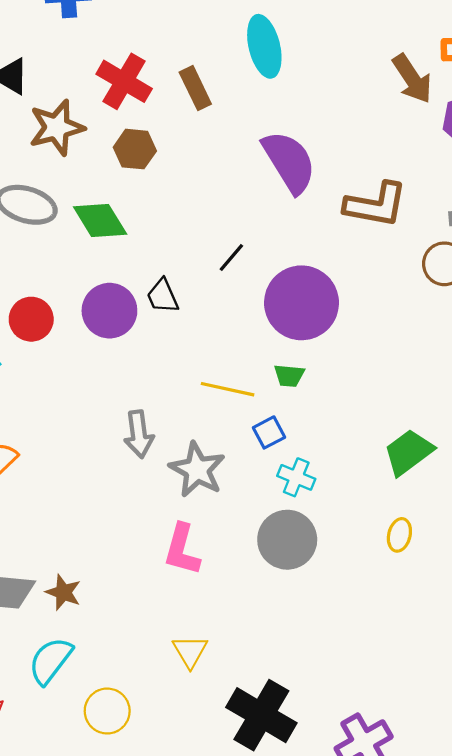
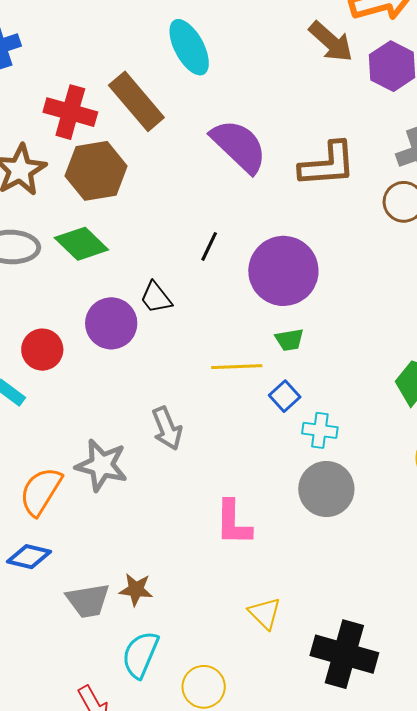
brown rectangle: (195, 88) -> (136, 101), size x1.5
brown hexagon: (135, 149) -> (96, 171), size x1.5
gray star: (197, 470) -> (102, 465), moved

